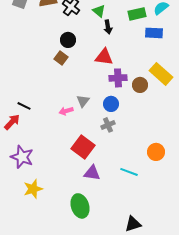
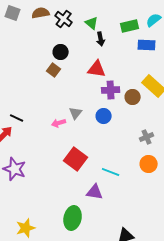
gray cross: (108, 125) -> (147, 137), moved
cyan line: (129, 172) -> (111, 172), moved
purple triangle: (92, 173) -> (95, 192), moved
yellow star: (33, 189) -> (26, 228), moved
green ellipse: (80, 206) -> (73, 218), turned 30

